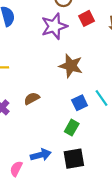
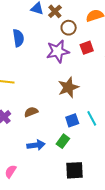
brown star: (71, 66) -> (68, 87), turned 30
blue arrow: (41, 155) -> (36, 145), moved
black square: (74, 159) -> (75, 170), moved

